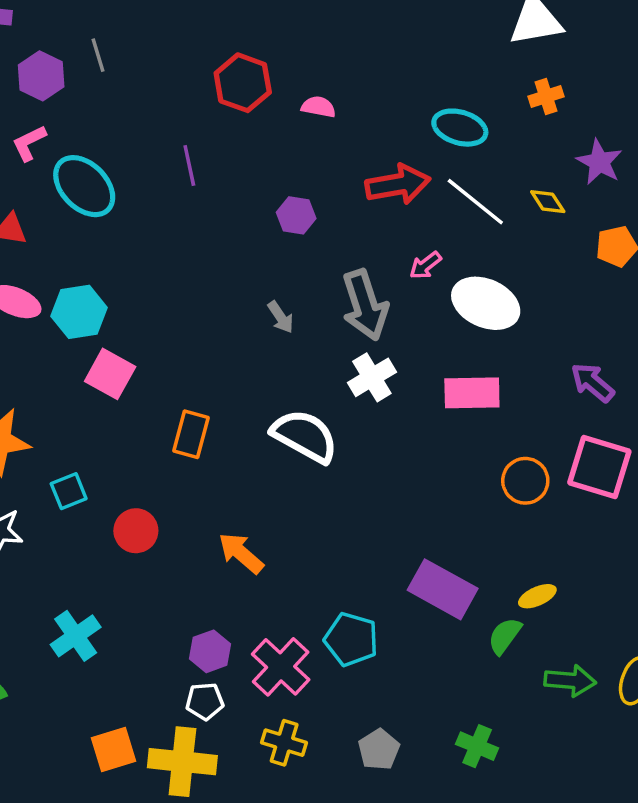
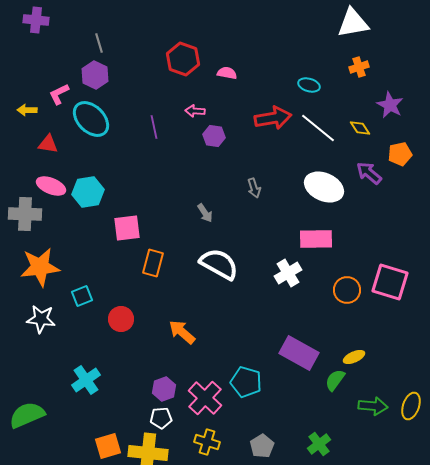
purple hexagon: (41, 76) -> (95, 75), moved
cyan ellipse: (460, 128) -> (309, 85), size x0.7
purple line: (189, 165) -> (154, 127), moved
pink arrow: (425, 265) -> (195, 111), moved, turned 42
gray arrow: (365, 305) -> (254, 188), size x0.5
gray arrow: (281, 317) -> (205, 213), moved
pink square: (110, 374) -> (127, 228), moved, turned -36
white cross: (372, 377) -> (288, 273), moved
purple arrow: (593, 383) -> (369, 173), moved
green cross: (477, 746) -> (319, 444), turned 30

